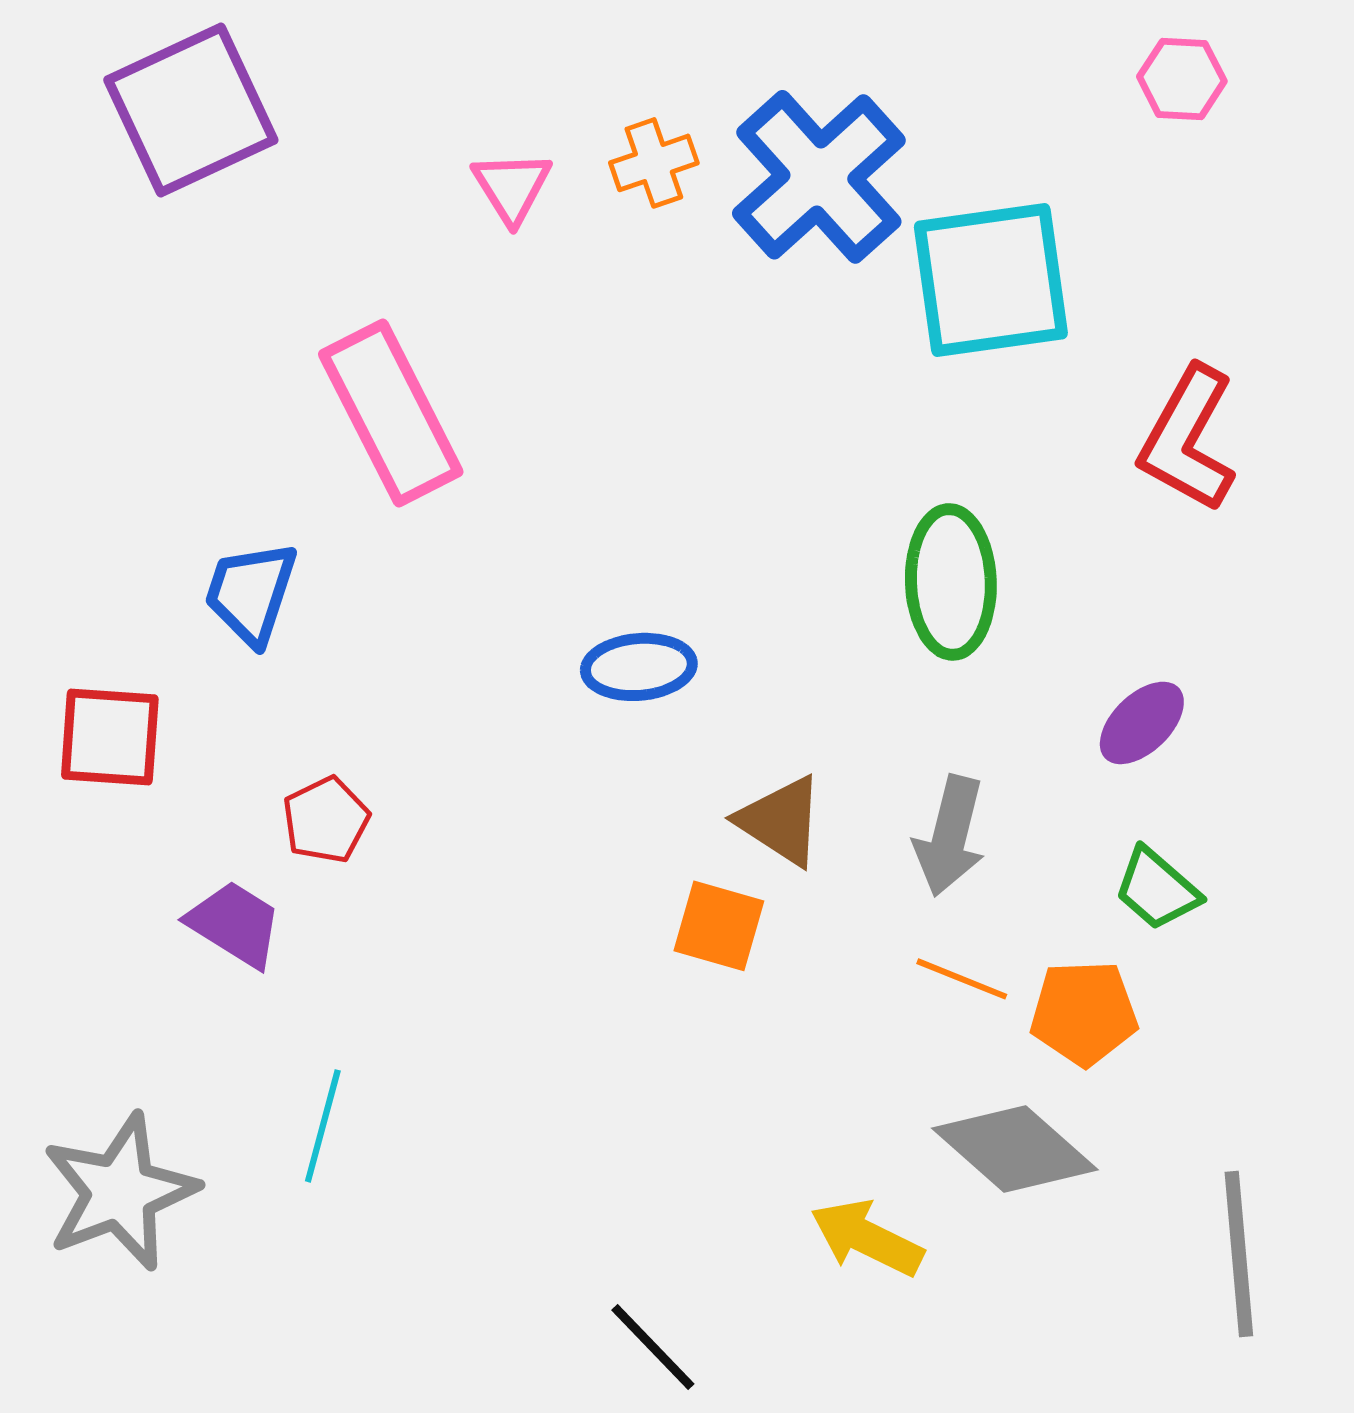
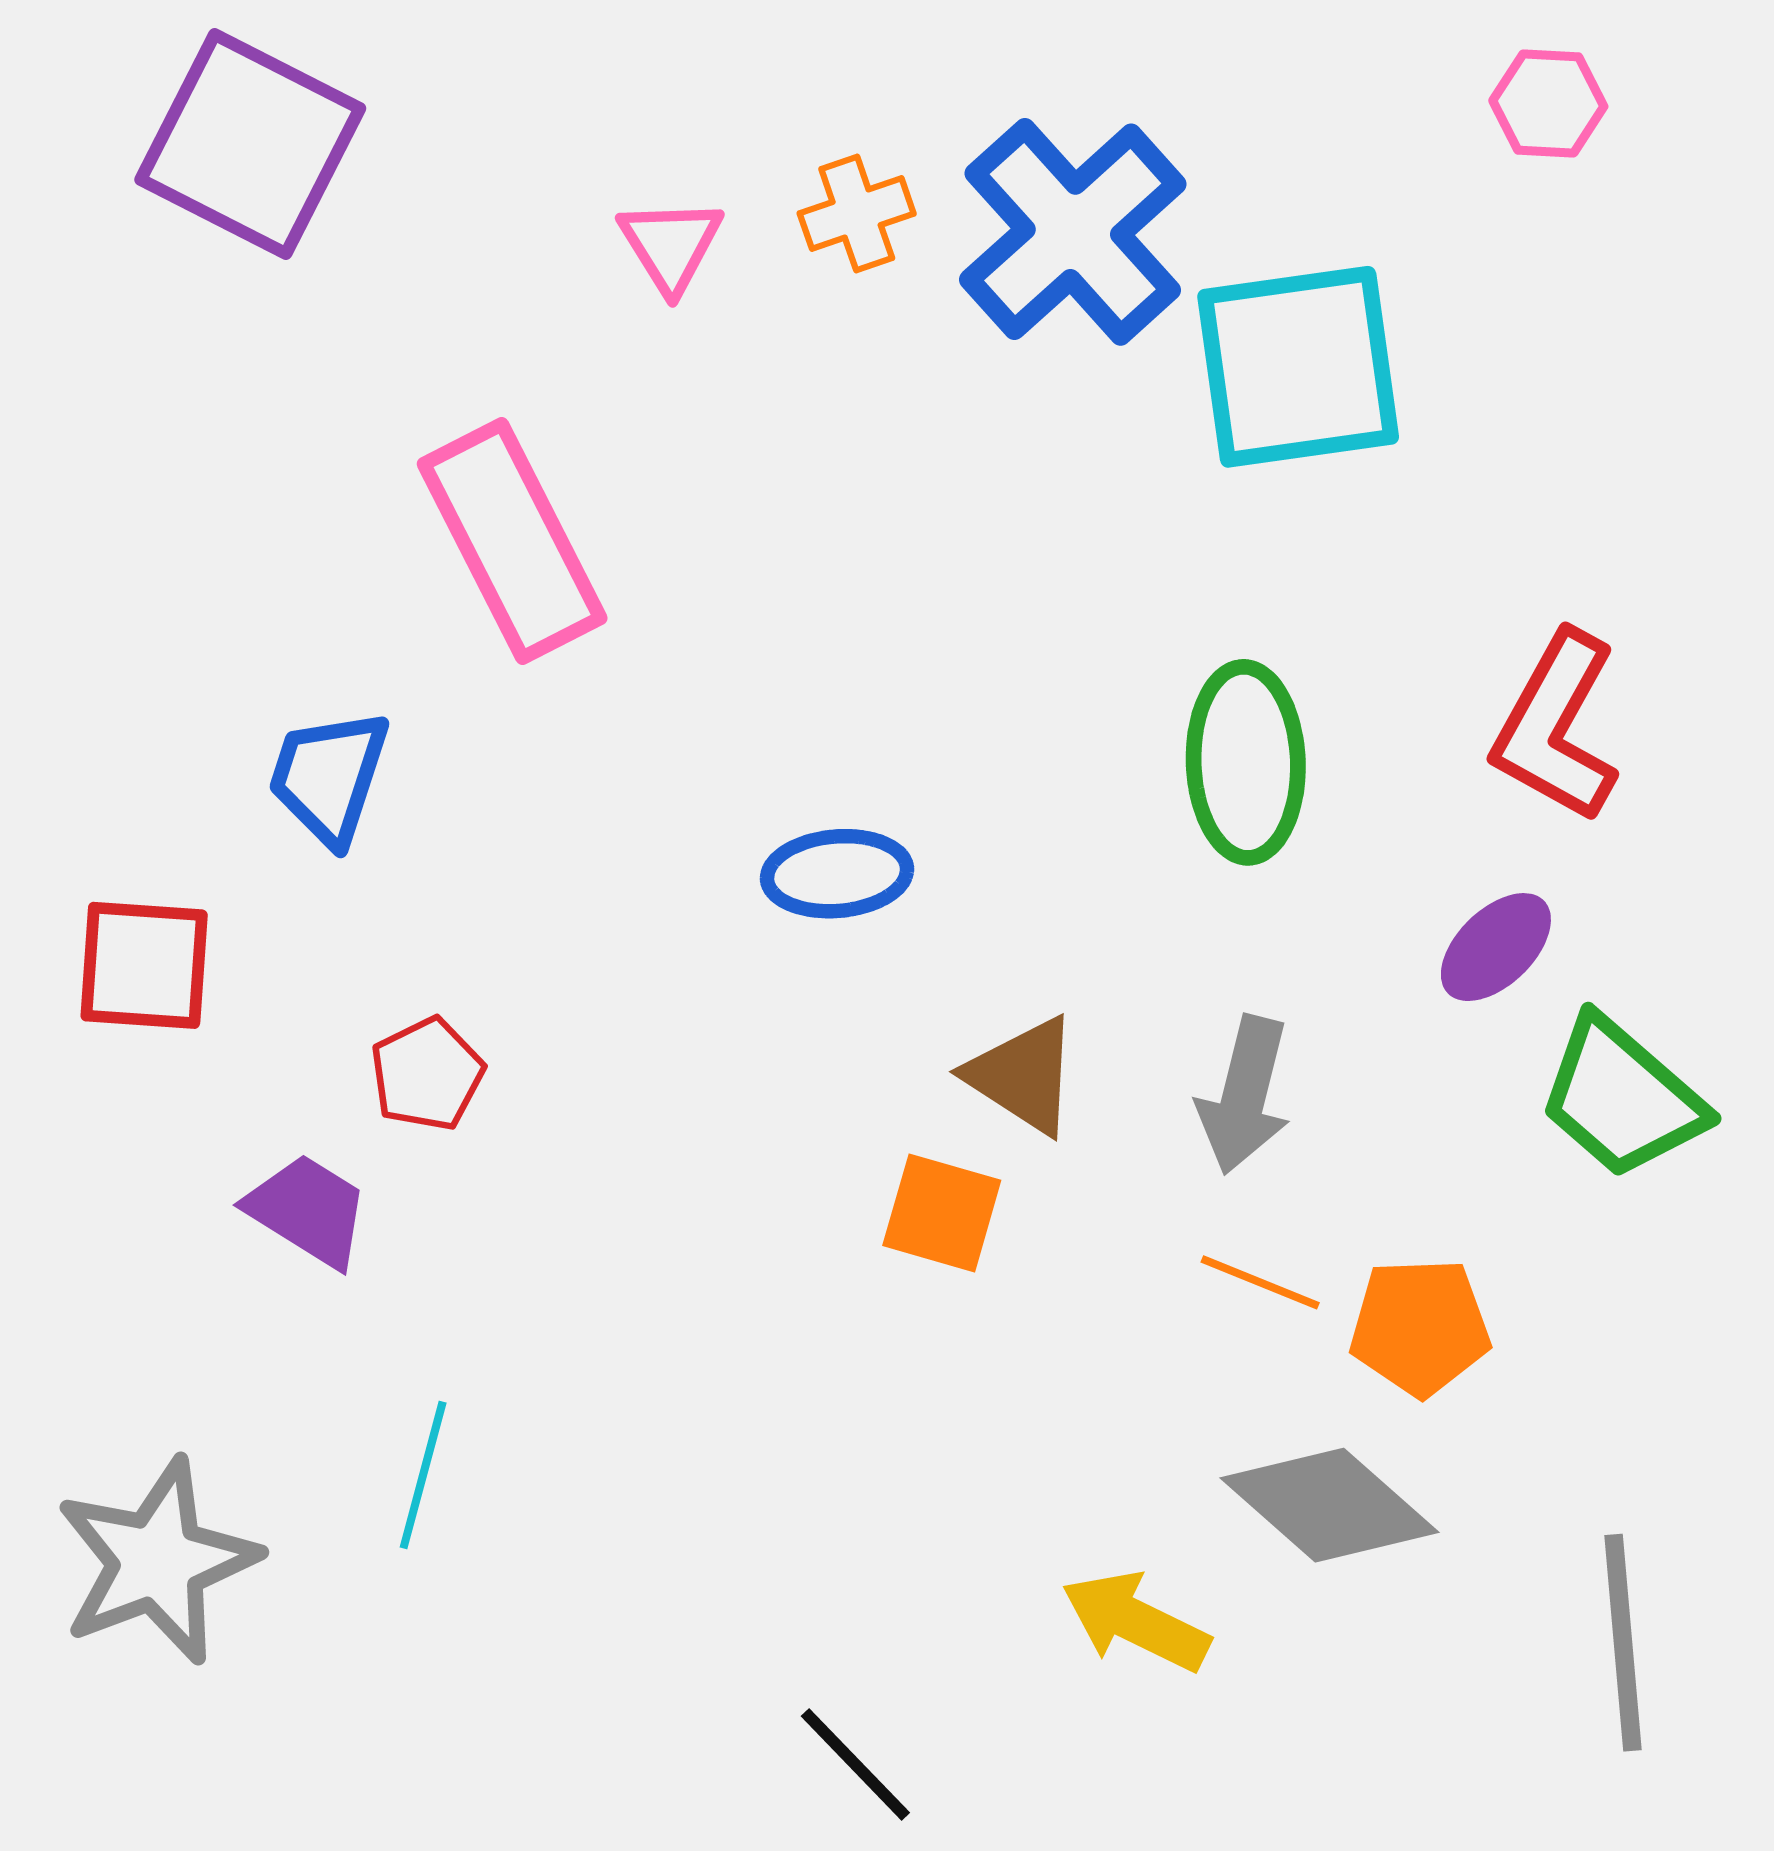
purple square: (191, 110) -> (250, 144), turned -38
red L-shape: (1188, 439) -> (1556, 727), moved
green trapezoid: (1157, 889) -> (1622, 1098), moved, size x1.5

